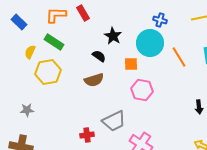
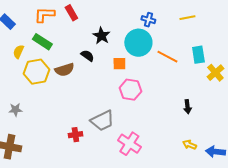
orange line: (179, 57) -> (167, 57), turned -30
brown semicircle: (94, 80) -> (64, 70), moved

